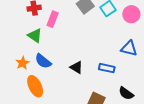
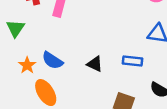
green triangle: (35, 36) -> (15, 28), moved, turned 35

